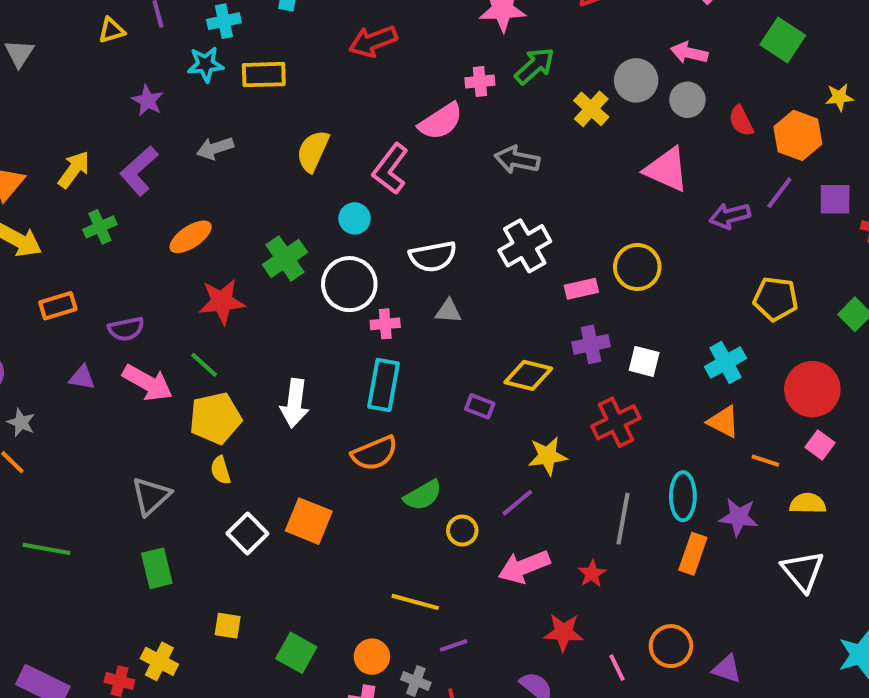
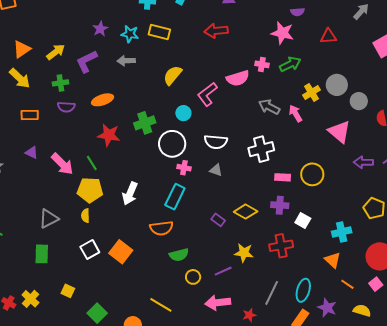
pink arrow: (689, 53) -> (295, 113), moved, turned 30
cyan star: (206, 64) -> (130, 34), moved
purple semicircle: (126, 329) -> (66, 107), moved

